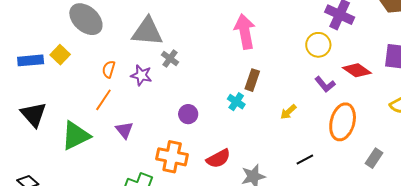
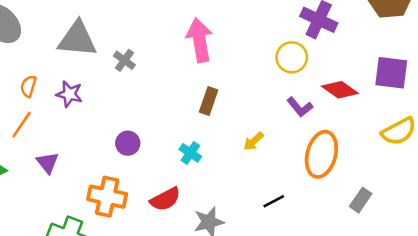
gray cross: (170, 59) -> (124, 60), moved
cyan cross: (236, 102) -> (190, 153), moved

